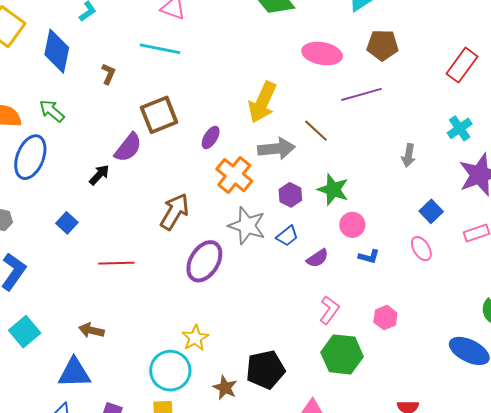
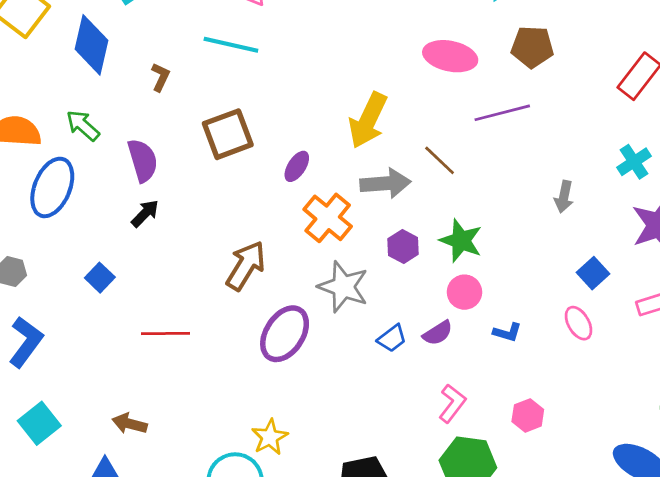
purple semicircle: (128, 148) -> (143, 160), moved, turned -56
pink circle: (352, 225) -> (464, 292), moved
blue trapezoid: (287, 236) -> (392, 338), moved

